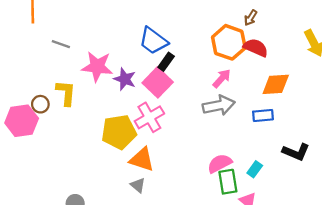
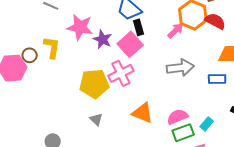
black rectangle: (166, 62) -> (139, 27), turned -56
pink arrow: (222, 78) -> (175, 31), moved
orange triangle: (142, 159) -> (143, 113), moved
green rectangle: (228, 182) -> (183, 133), turned 75
gray triangle: (138, 185) -> (96, 119), moved

